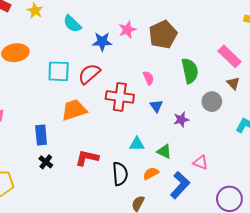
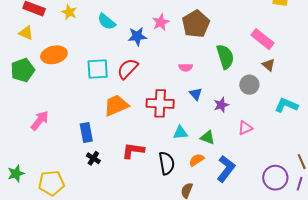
pink semicircle: (148, 78) -> (186, 67), turned 120
red cross: (120, 97) -> (160, 103), moved
pink triangle: (201, 163) -> (245, 128), moved, turned -42

